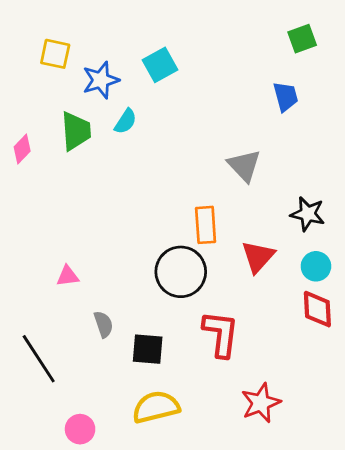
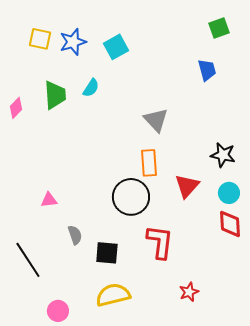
blue star: (101, 80) -> (73, 42), moved
gray triangle: (244, 166) -> (156, 120), moved
red star: (261, 403) -> (189, 292), size x0.7

